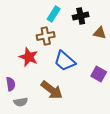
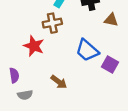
blue trapezoid: (65, 61) -> (87, 50), moved
brown arrow: (52, 90) -> (59, 82), size x0.7

